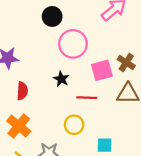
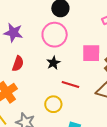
pink circle: (73, 44) -> (55, 35), moved
pink square: (102, 70) -> (91, 53), moved

